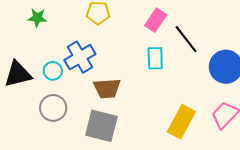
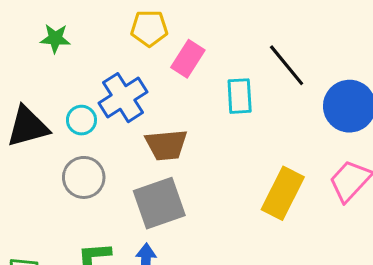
pink rectangle: (156, 20) -> (188, 59), moved
gray square: (101, 126) -> (159, 203), turned -32

